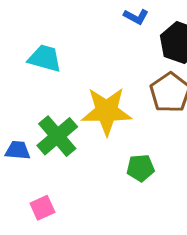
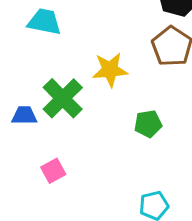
yellow star: (107, 111) -> (110, 70), size x0.7

